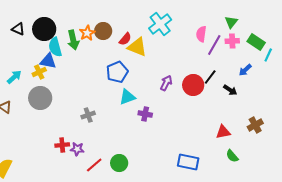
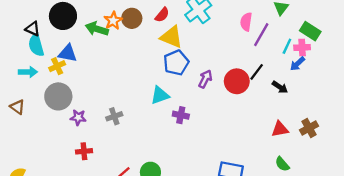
black triangle: (18, 29) -> (33, 29), moved
red semicircle: (125, 39) -> (162, 15), moved
green arrow: (73, 40) -> (97, 29), turned 120
pink cross: (232, 41) -> (302, 47), moved
cyan semicircle: (55, 47) -> (36, 45), moved
cyan line: (268, 55) -> (287, 46), moved
blue pentagon: (117, 72) -> (176, 63), moved
cyan arrow: (14, 77) -> (28, 72), turned 42
red triangle: (223, 132) -> (280, 129), moved
purple star: (77, 149) -> (78, 117), moved

